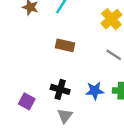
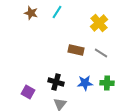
brown rectangle: (65, 45) -> (76, 50), moved

